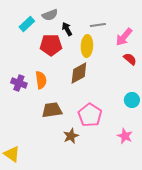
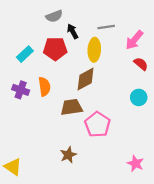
cyan rectangle: (27, 24) -> (25, 54), moved
cyan circle: (132, 100) -> (139, 97), moved
brown trapezoid: (52, 110) -> (72, 107), moved
brown star: (71, 136) -> (68, 155), moved
pink star: (125, 136) -> (135, 164), moved

